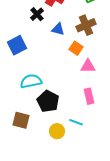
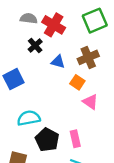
pink triangle: (88, 66) -> (90, 102), turned 35
pink rectangle: (89, 96) -> (75, 139), moved

